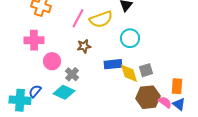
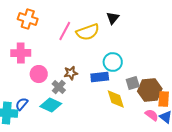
cyan circle: (130, 38) -> (113, 62), moved
brown star: (84, 46) -> (71, 73), moved
yellow diamond: (129, 73) -> (116, 99), moved
brown hexagon: (148, 97) -> (150, 90), moved

